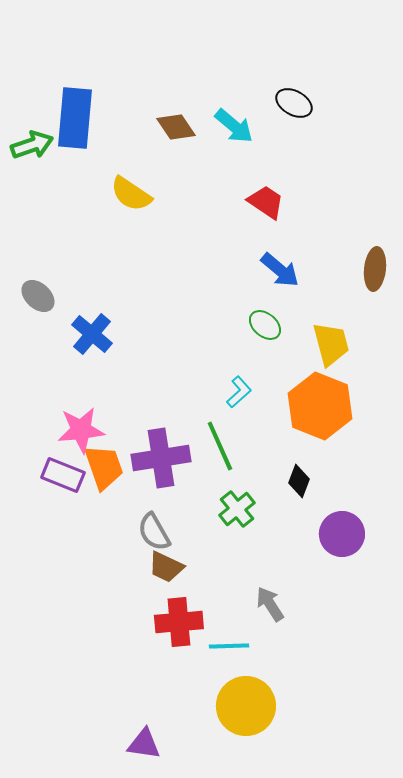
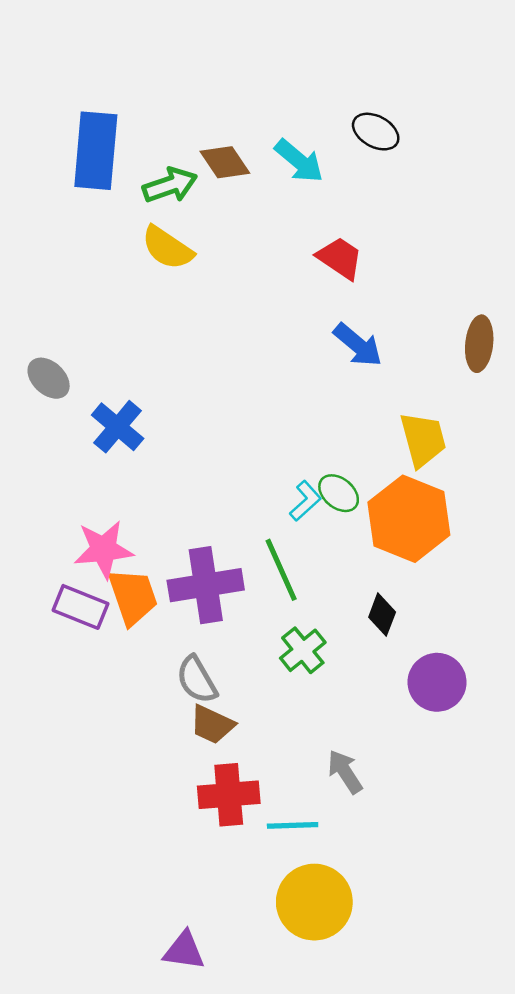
green arrow: (32, 145) -> (170, 185), moved
green ellipse: (265, 325) -> (339, 493), moved

